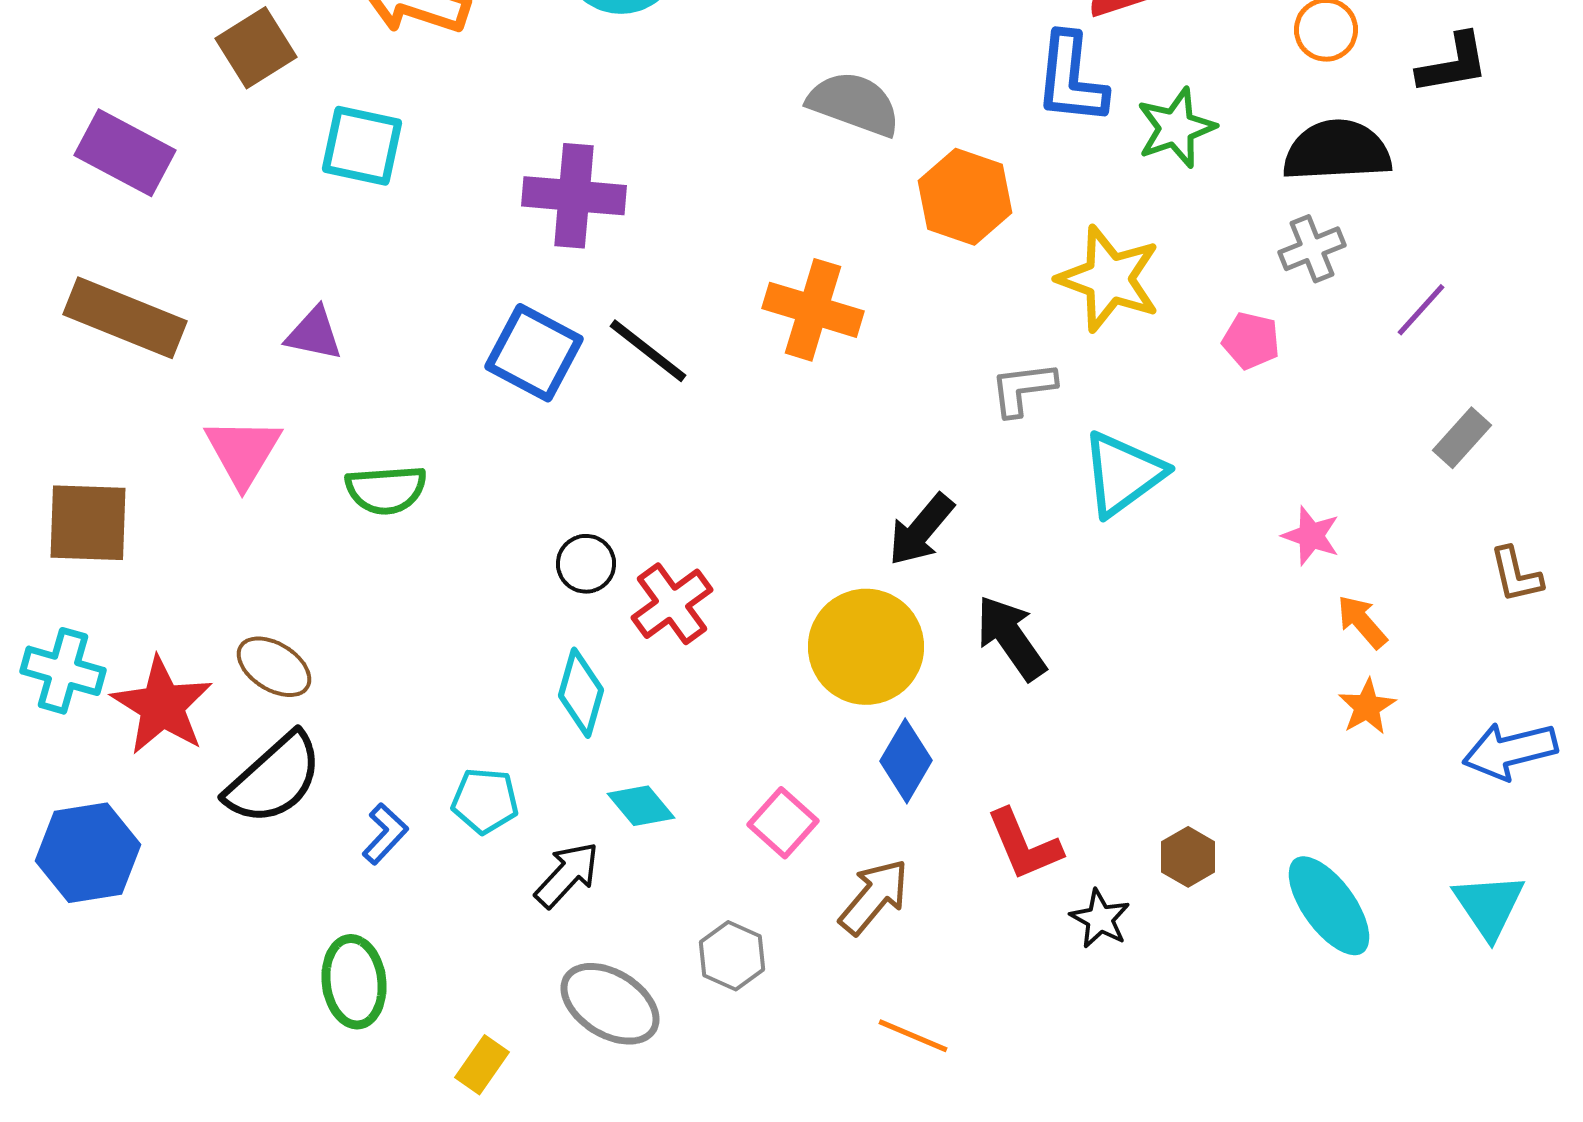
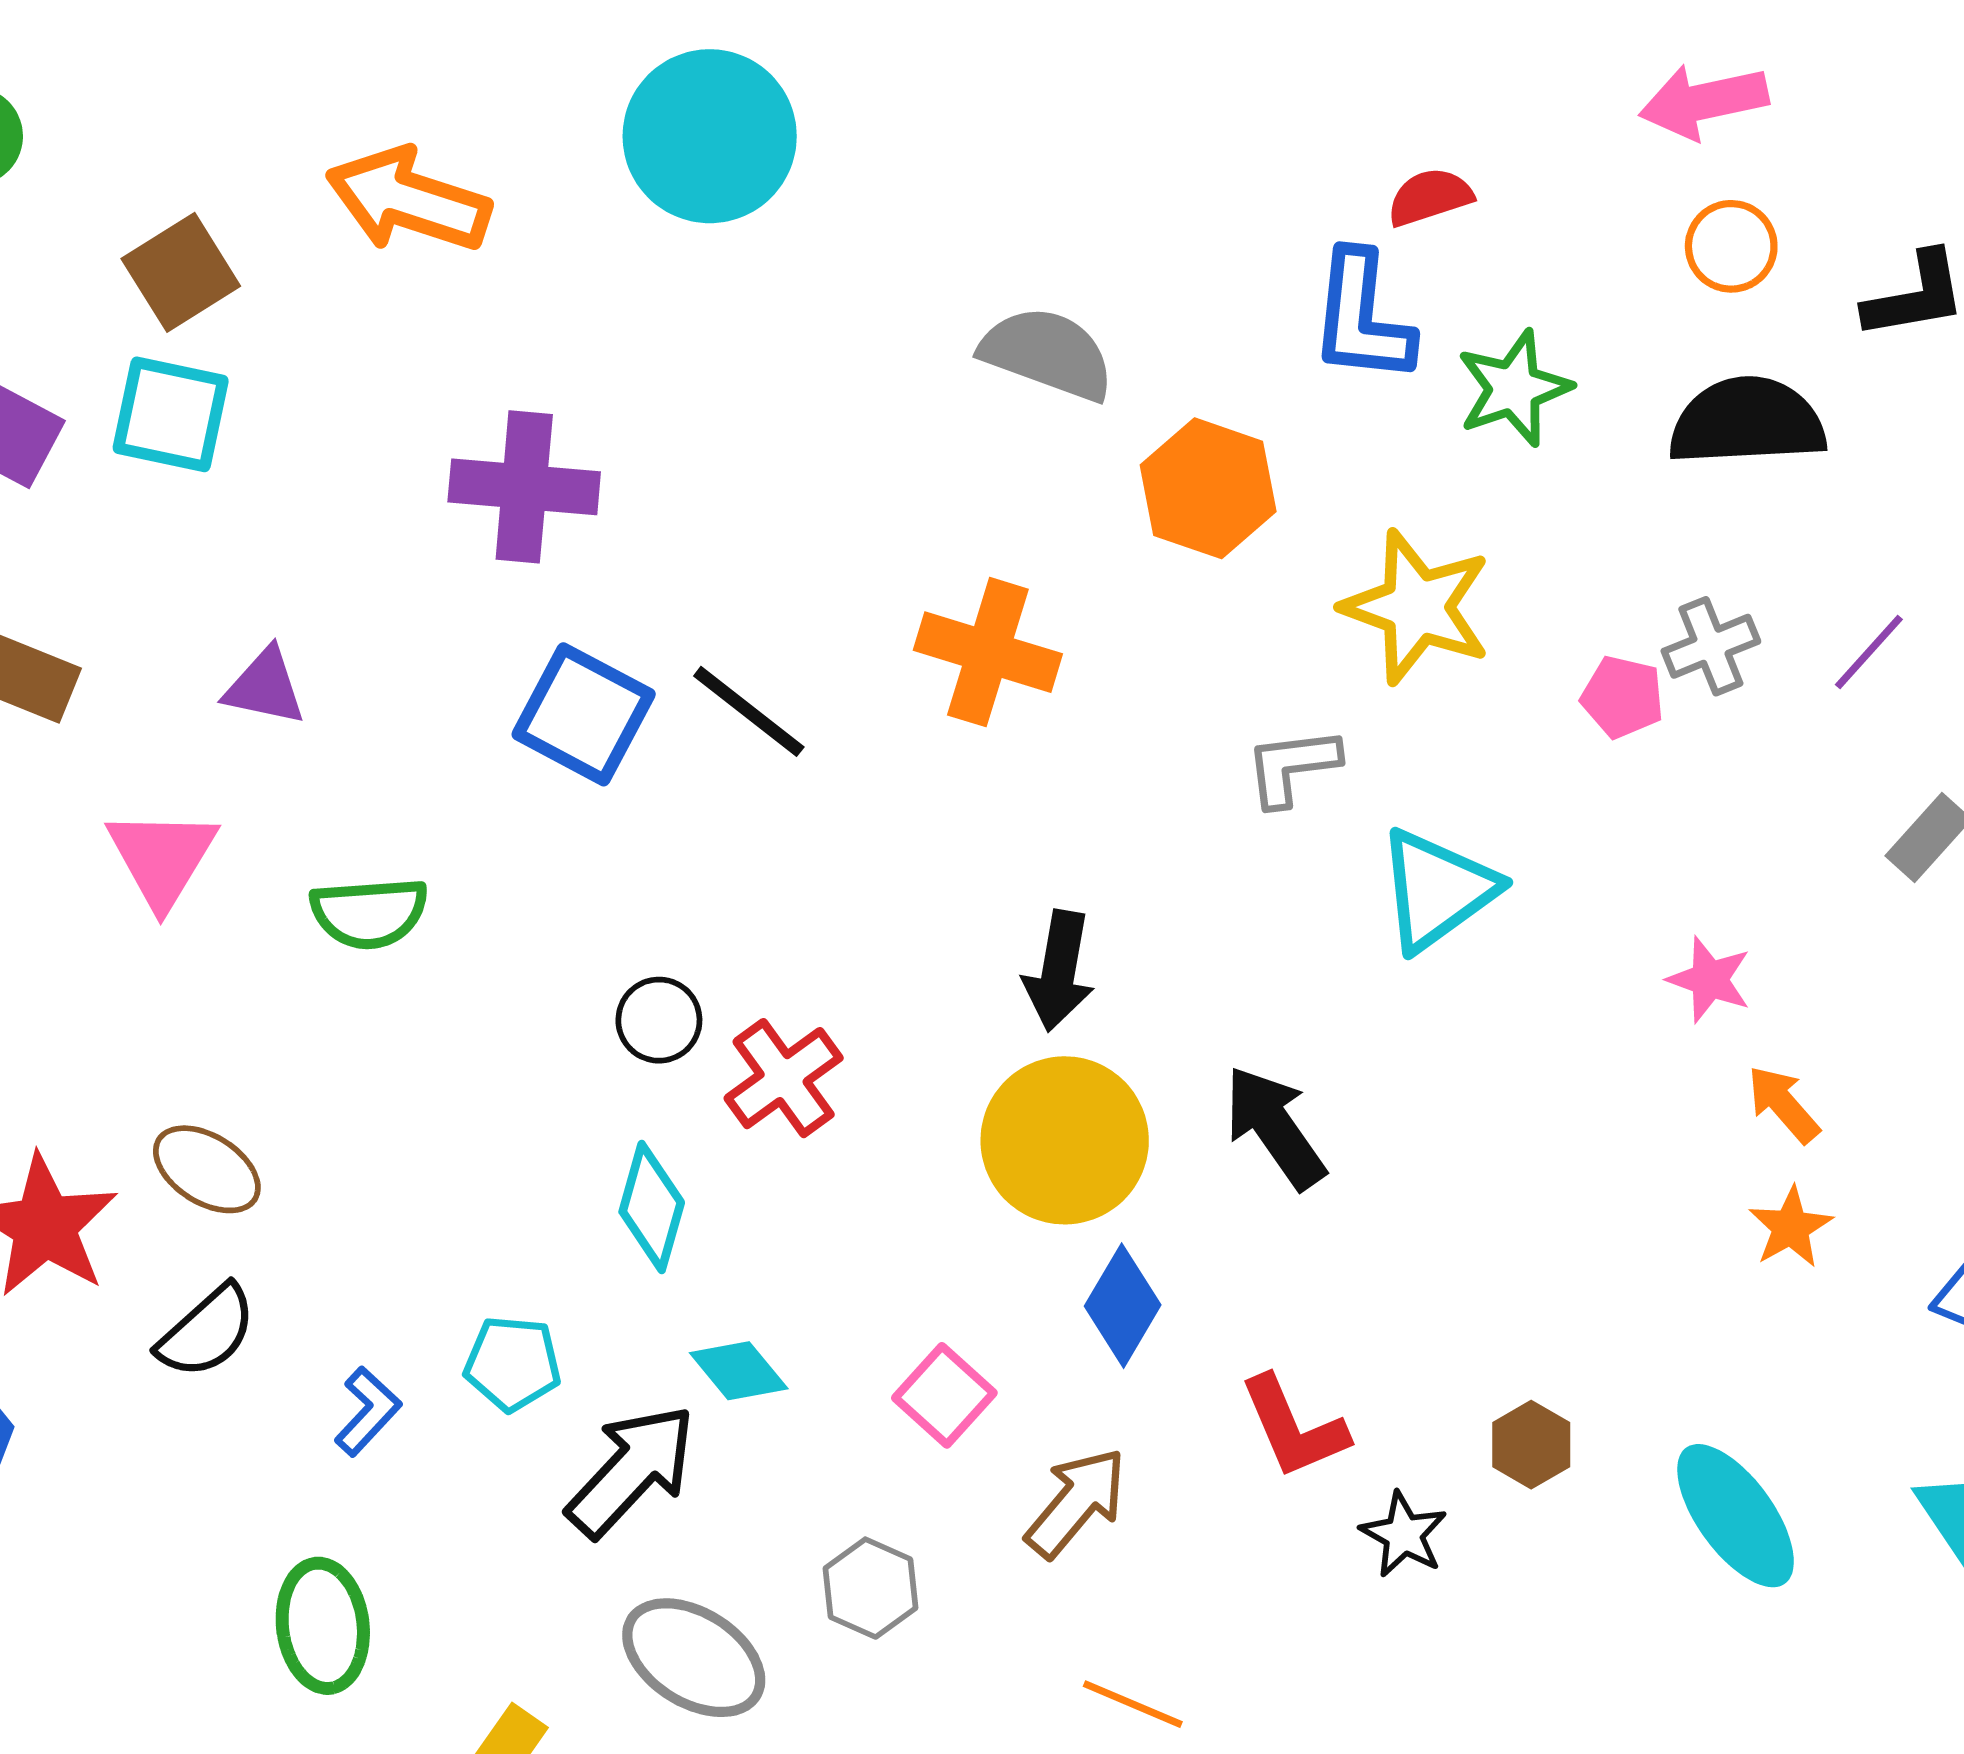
cyan square: (362, 146) -> (171, 414), moved
purple cross: (574, 196) -> (524, 487), moved
gray cross: (1312, 249) -> (1711, 646), moved
black arrow: (921, 530) -> (1059, 971), moved, turned -30
black semicircle: (274, 779) -> (207, 1332), size x0.7
black arrow: (567, 875) -> (631, 1471), size x1.4

